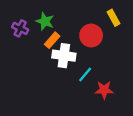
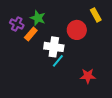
orange rectangle: (52, 40) -> (31, 34), moved
cyan line: (85, 75) -> (58, 61), moved

